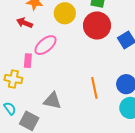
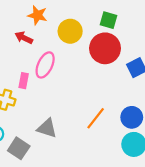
pink ellipse: (46, 45) -> (45, 65), turned -30
orange line: (94, 88) -> (96, 118), turned 45

